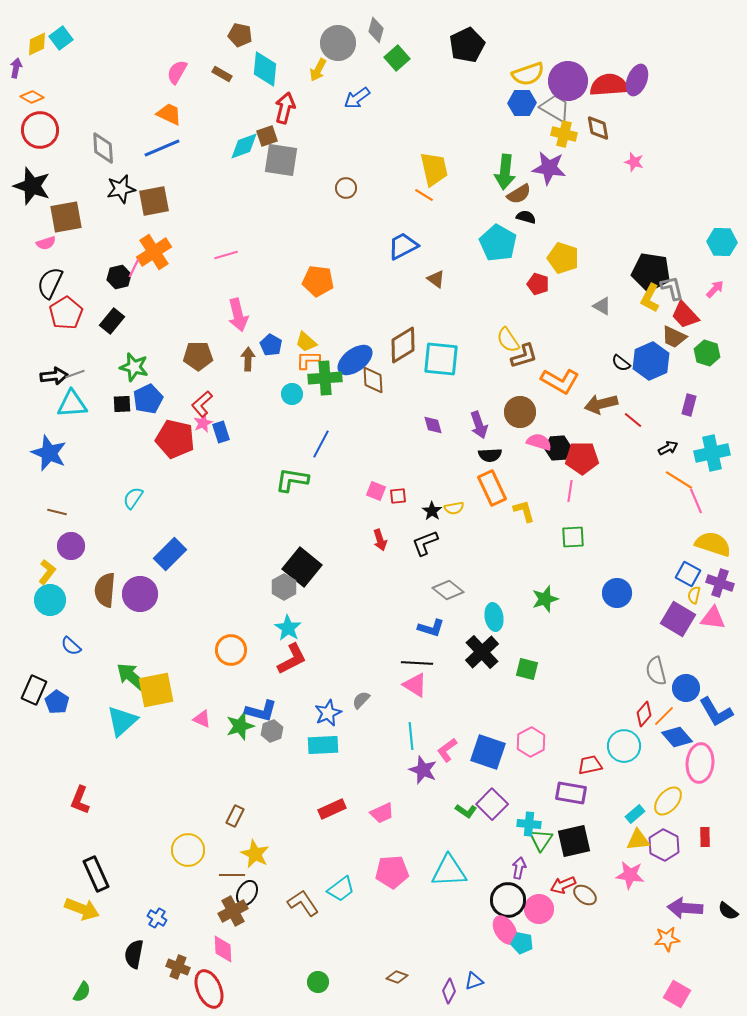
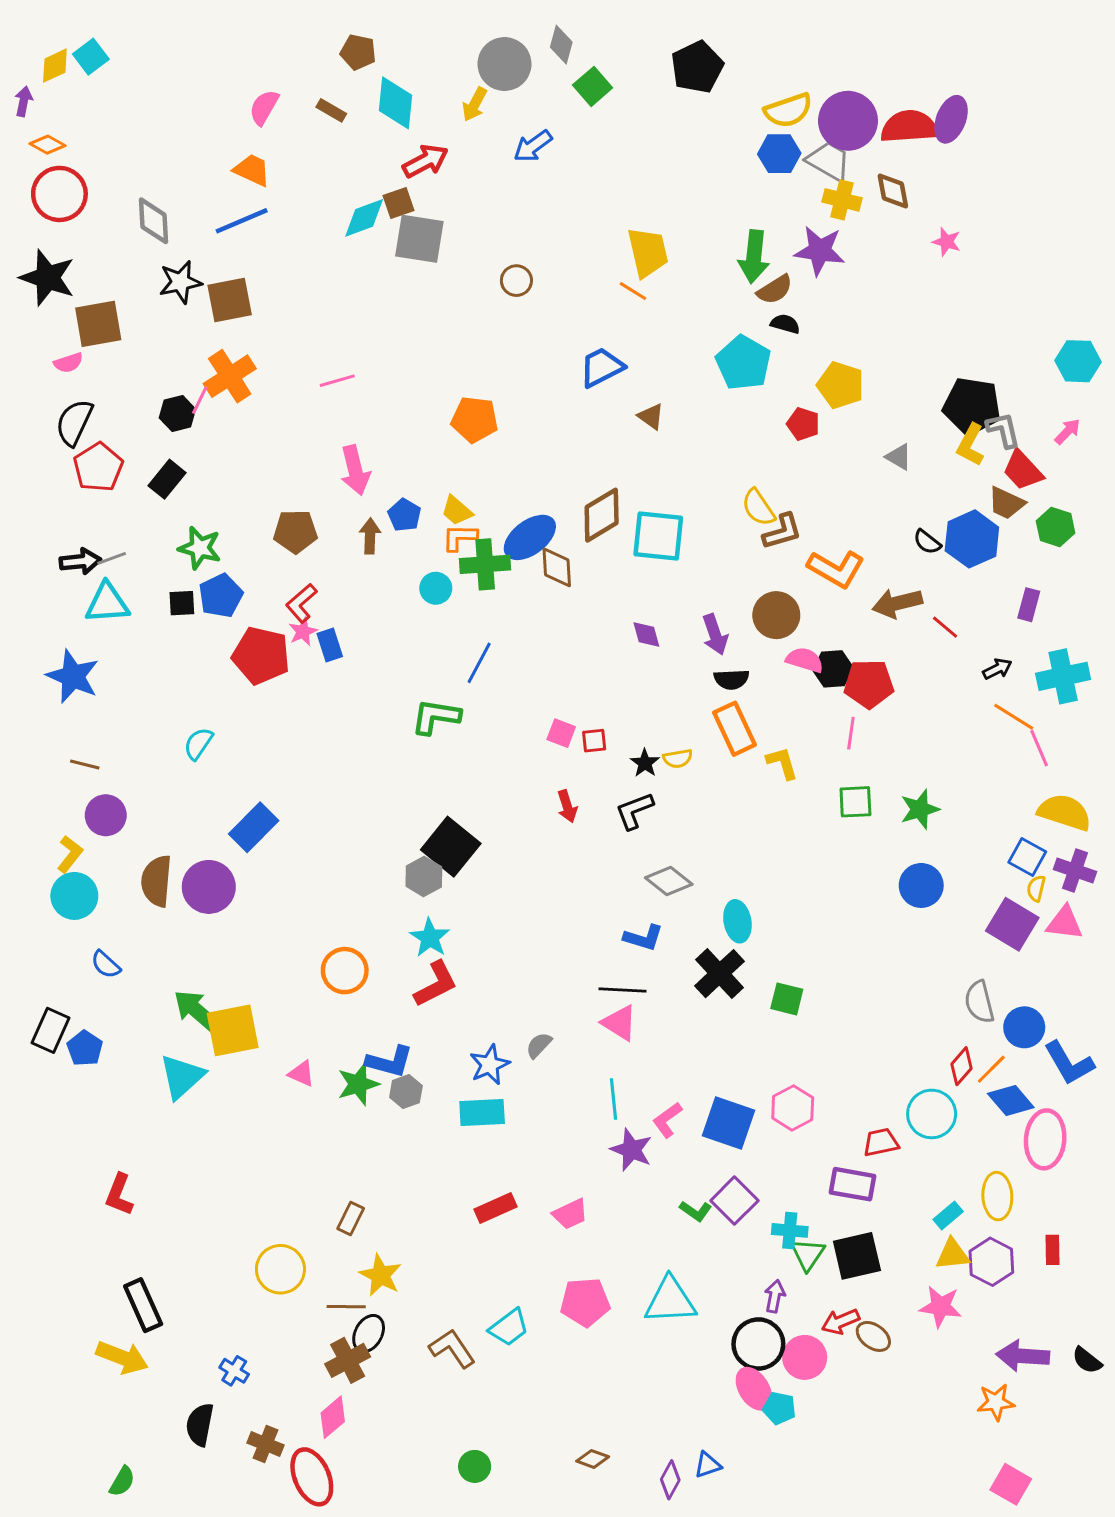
red arrow: (285, 108) -> (425, 161), turned 48
green star: (545, 599) -> (920, 809), moved
yellow ellipse: (668, 801) -> (997, 1196), turned -44
pink diamond: (223, 949) -> (333, 1417), turned 52

